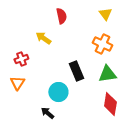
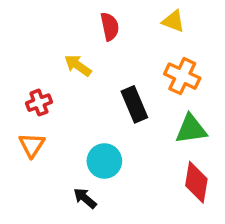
yellow triangle: (105, 14) -> (173, 21), moved, turned -32
black rectangle: (76, 71) -> (134, 104), moved

